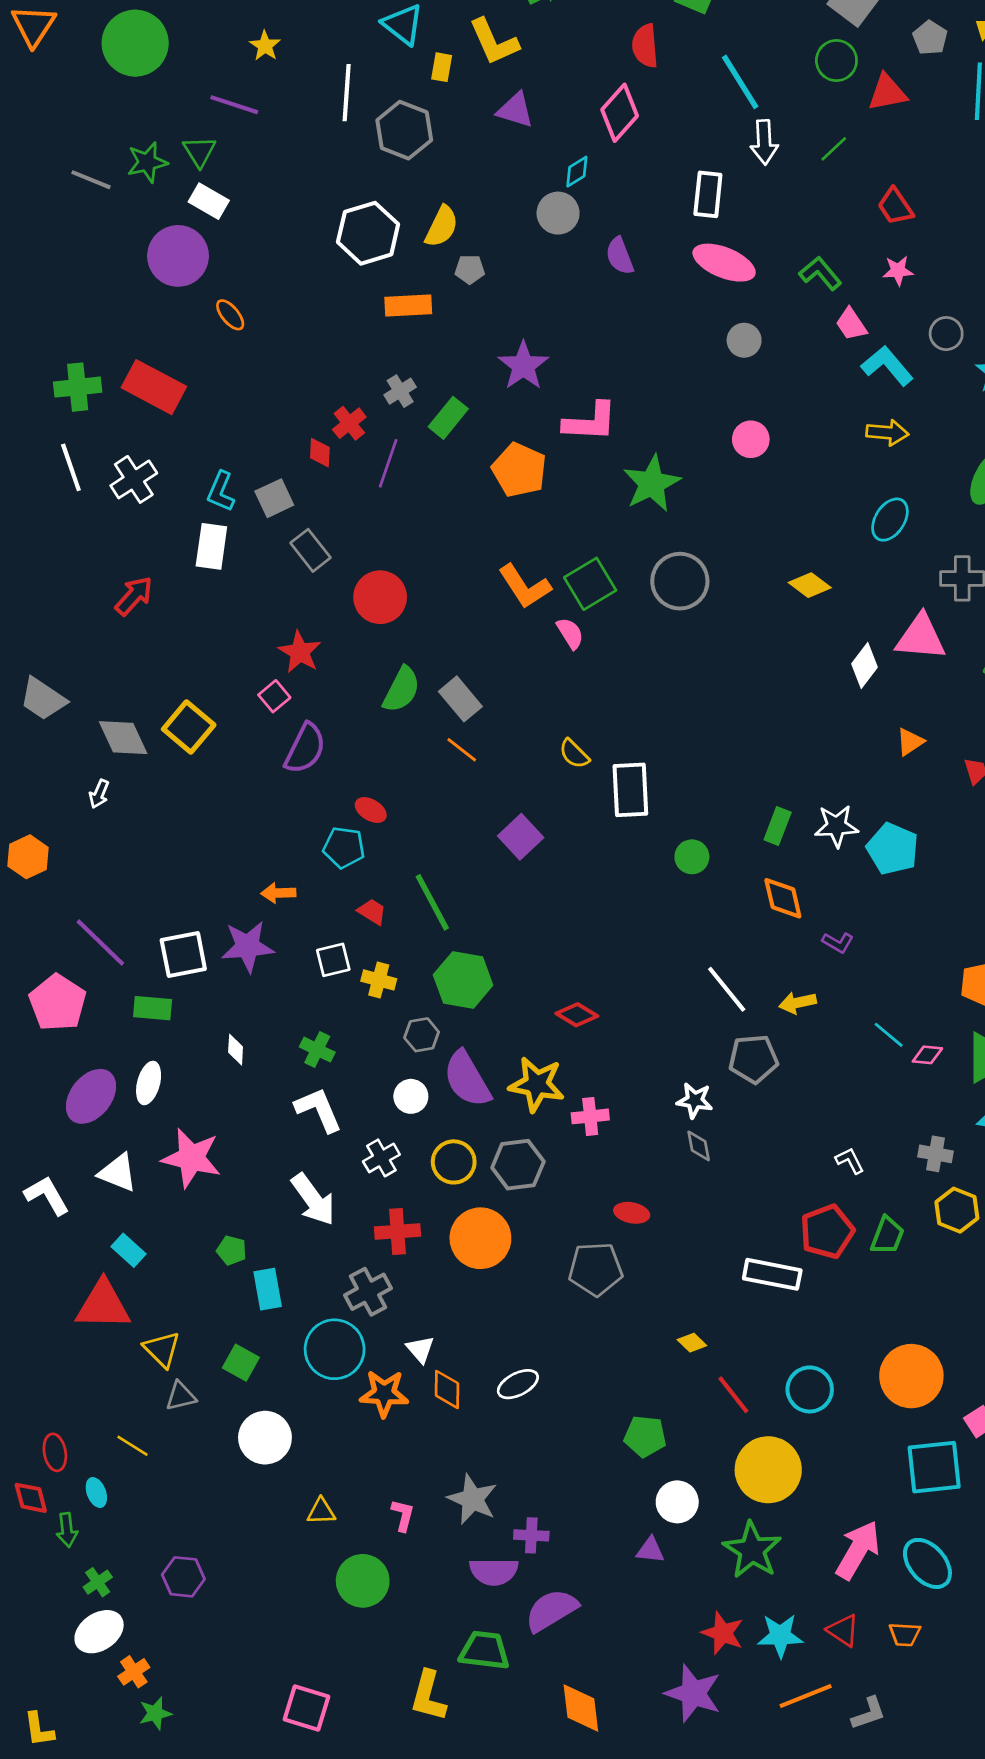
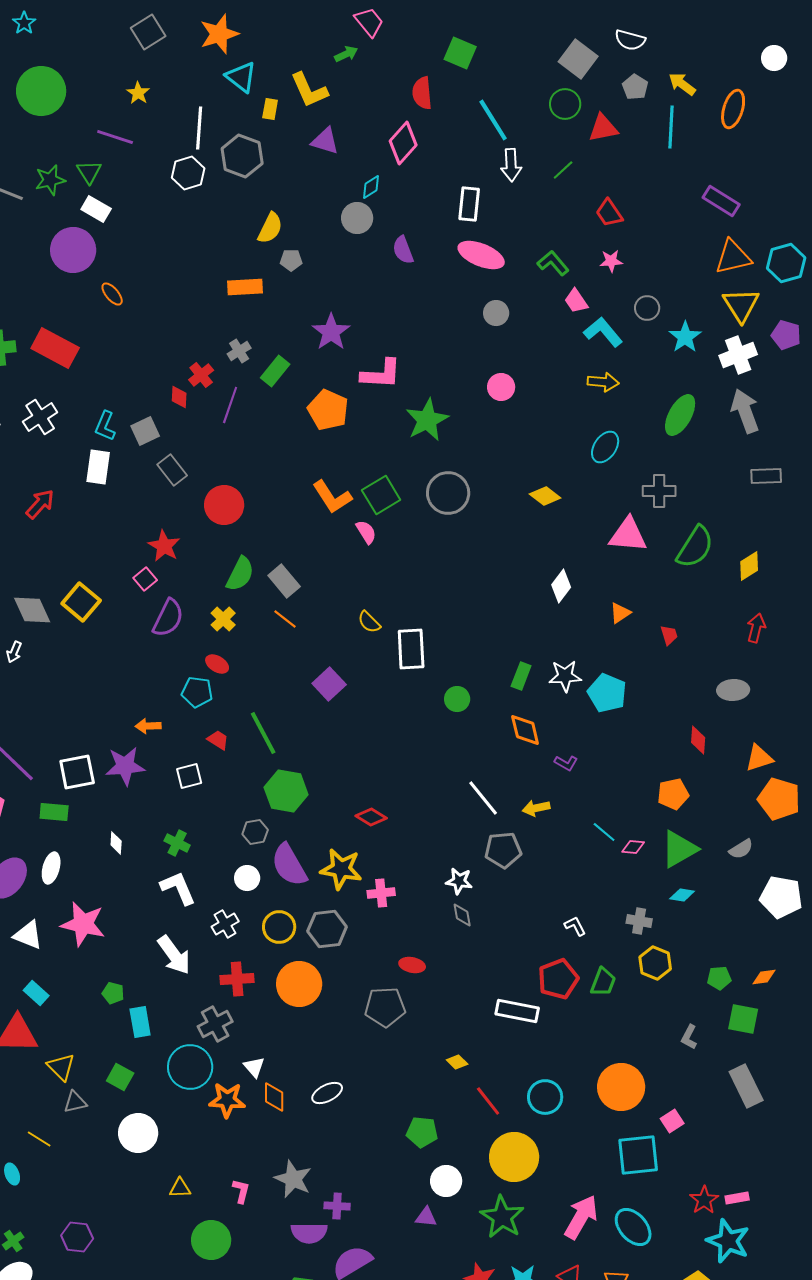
white hexagon: (368, 233) -> (188, 173), moved, size x0.7
white diamond: (865, 665) -> (561, 586), moved
yellow cross: (379, 980) -> (223, 619), moved, turned 30

